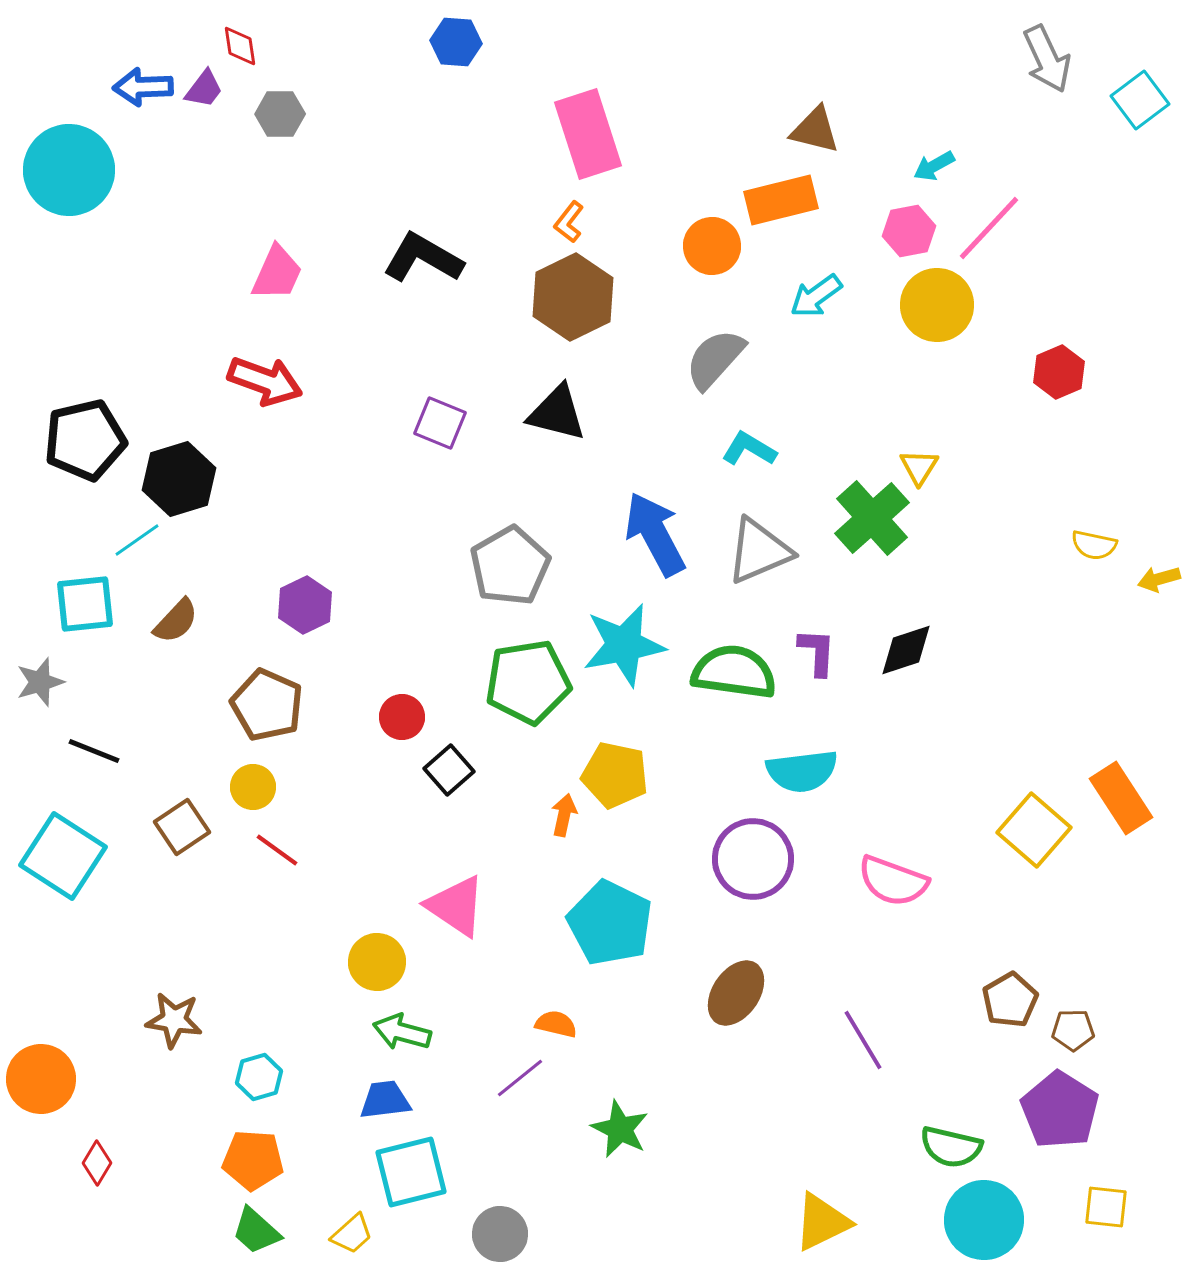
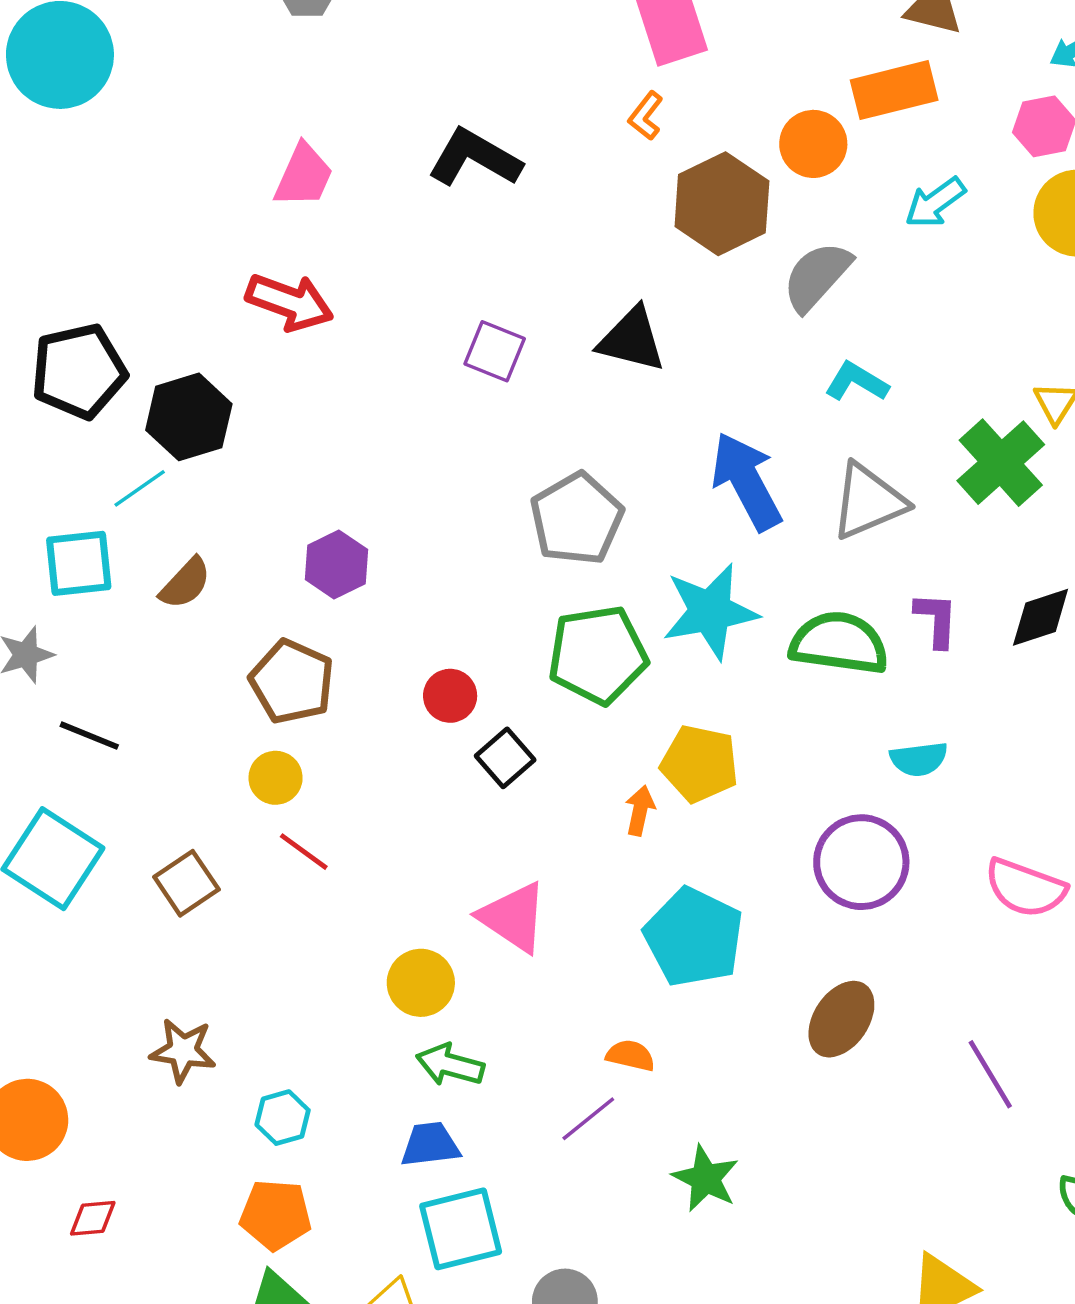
brown hexagon: (573, 297) -> (722, 204), moved
cyan semicircle: (802, 771) -> (919, 759), size x0.7
brown square: (182, 827) -> (186, 883), moved
red diamond: (97, 1163) -> (93, 1218), turned 54

